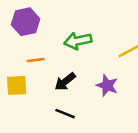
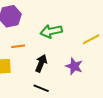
black arrow: (65, 82) -> (41, 63), turned 150

